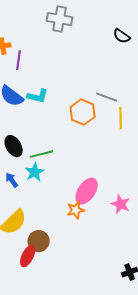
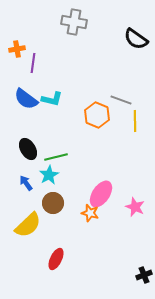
black semicircle: (122, 36) -> (136, 39), size x1.4
orange star: (76, 210) -> (90, 213), turned 30
brown circle: (39, 241) -> (53, 203), moved
red ellipse: (28, 256) -> (56, 259), moved

